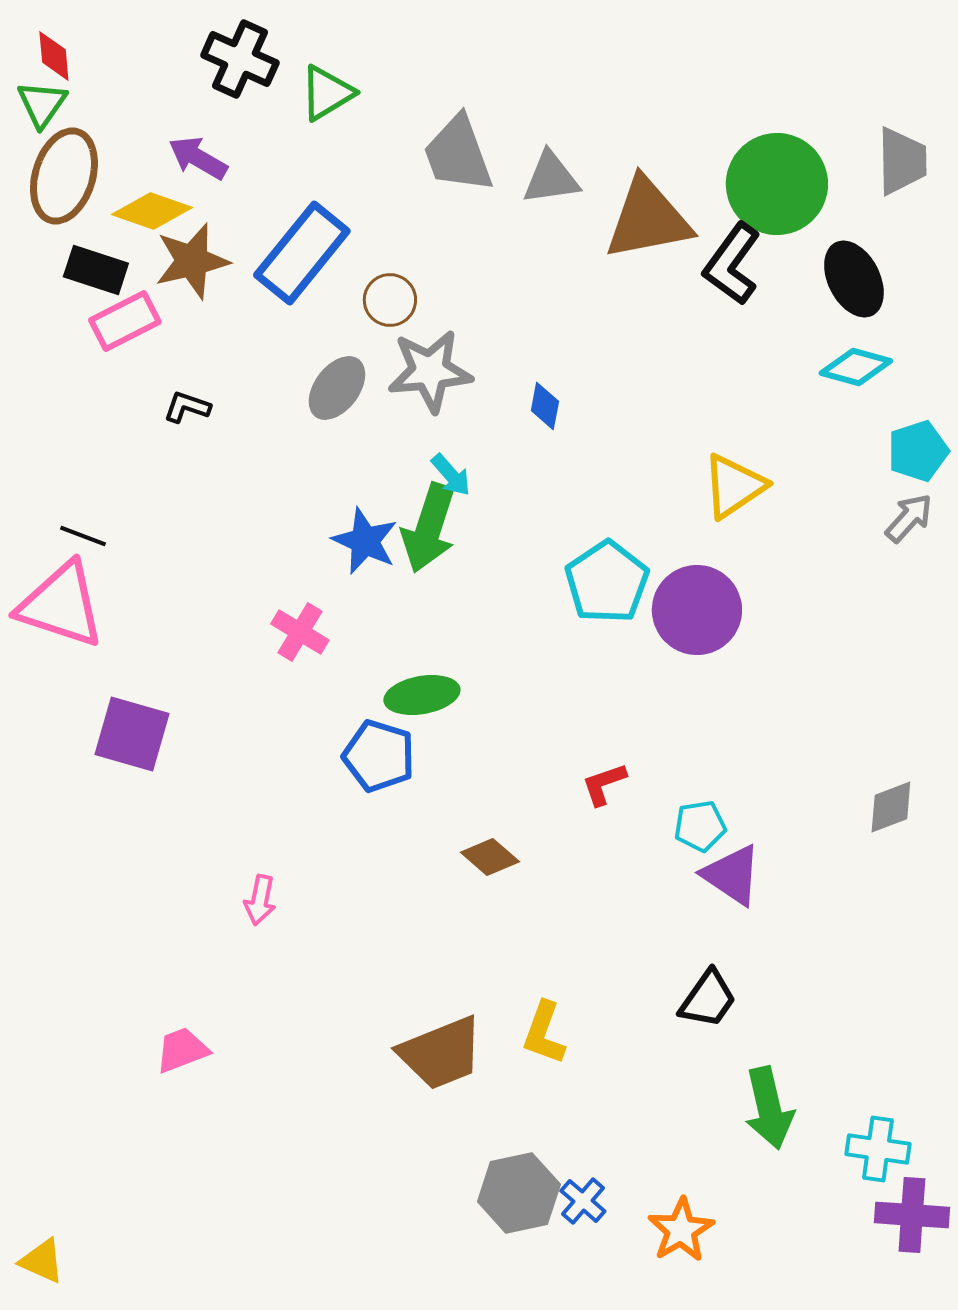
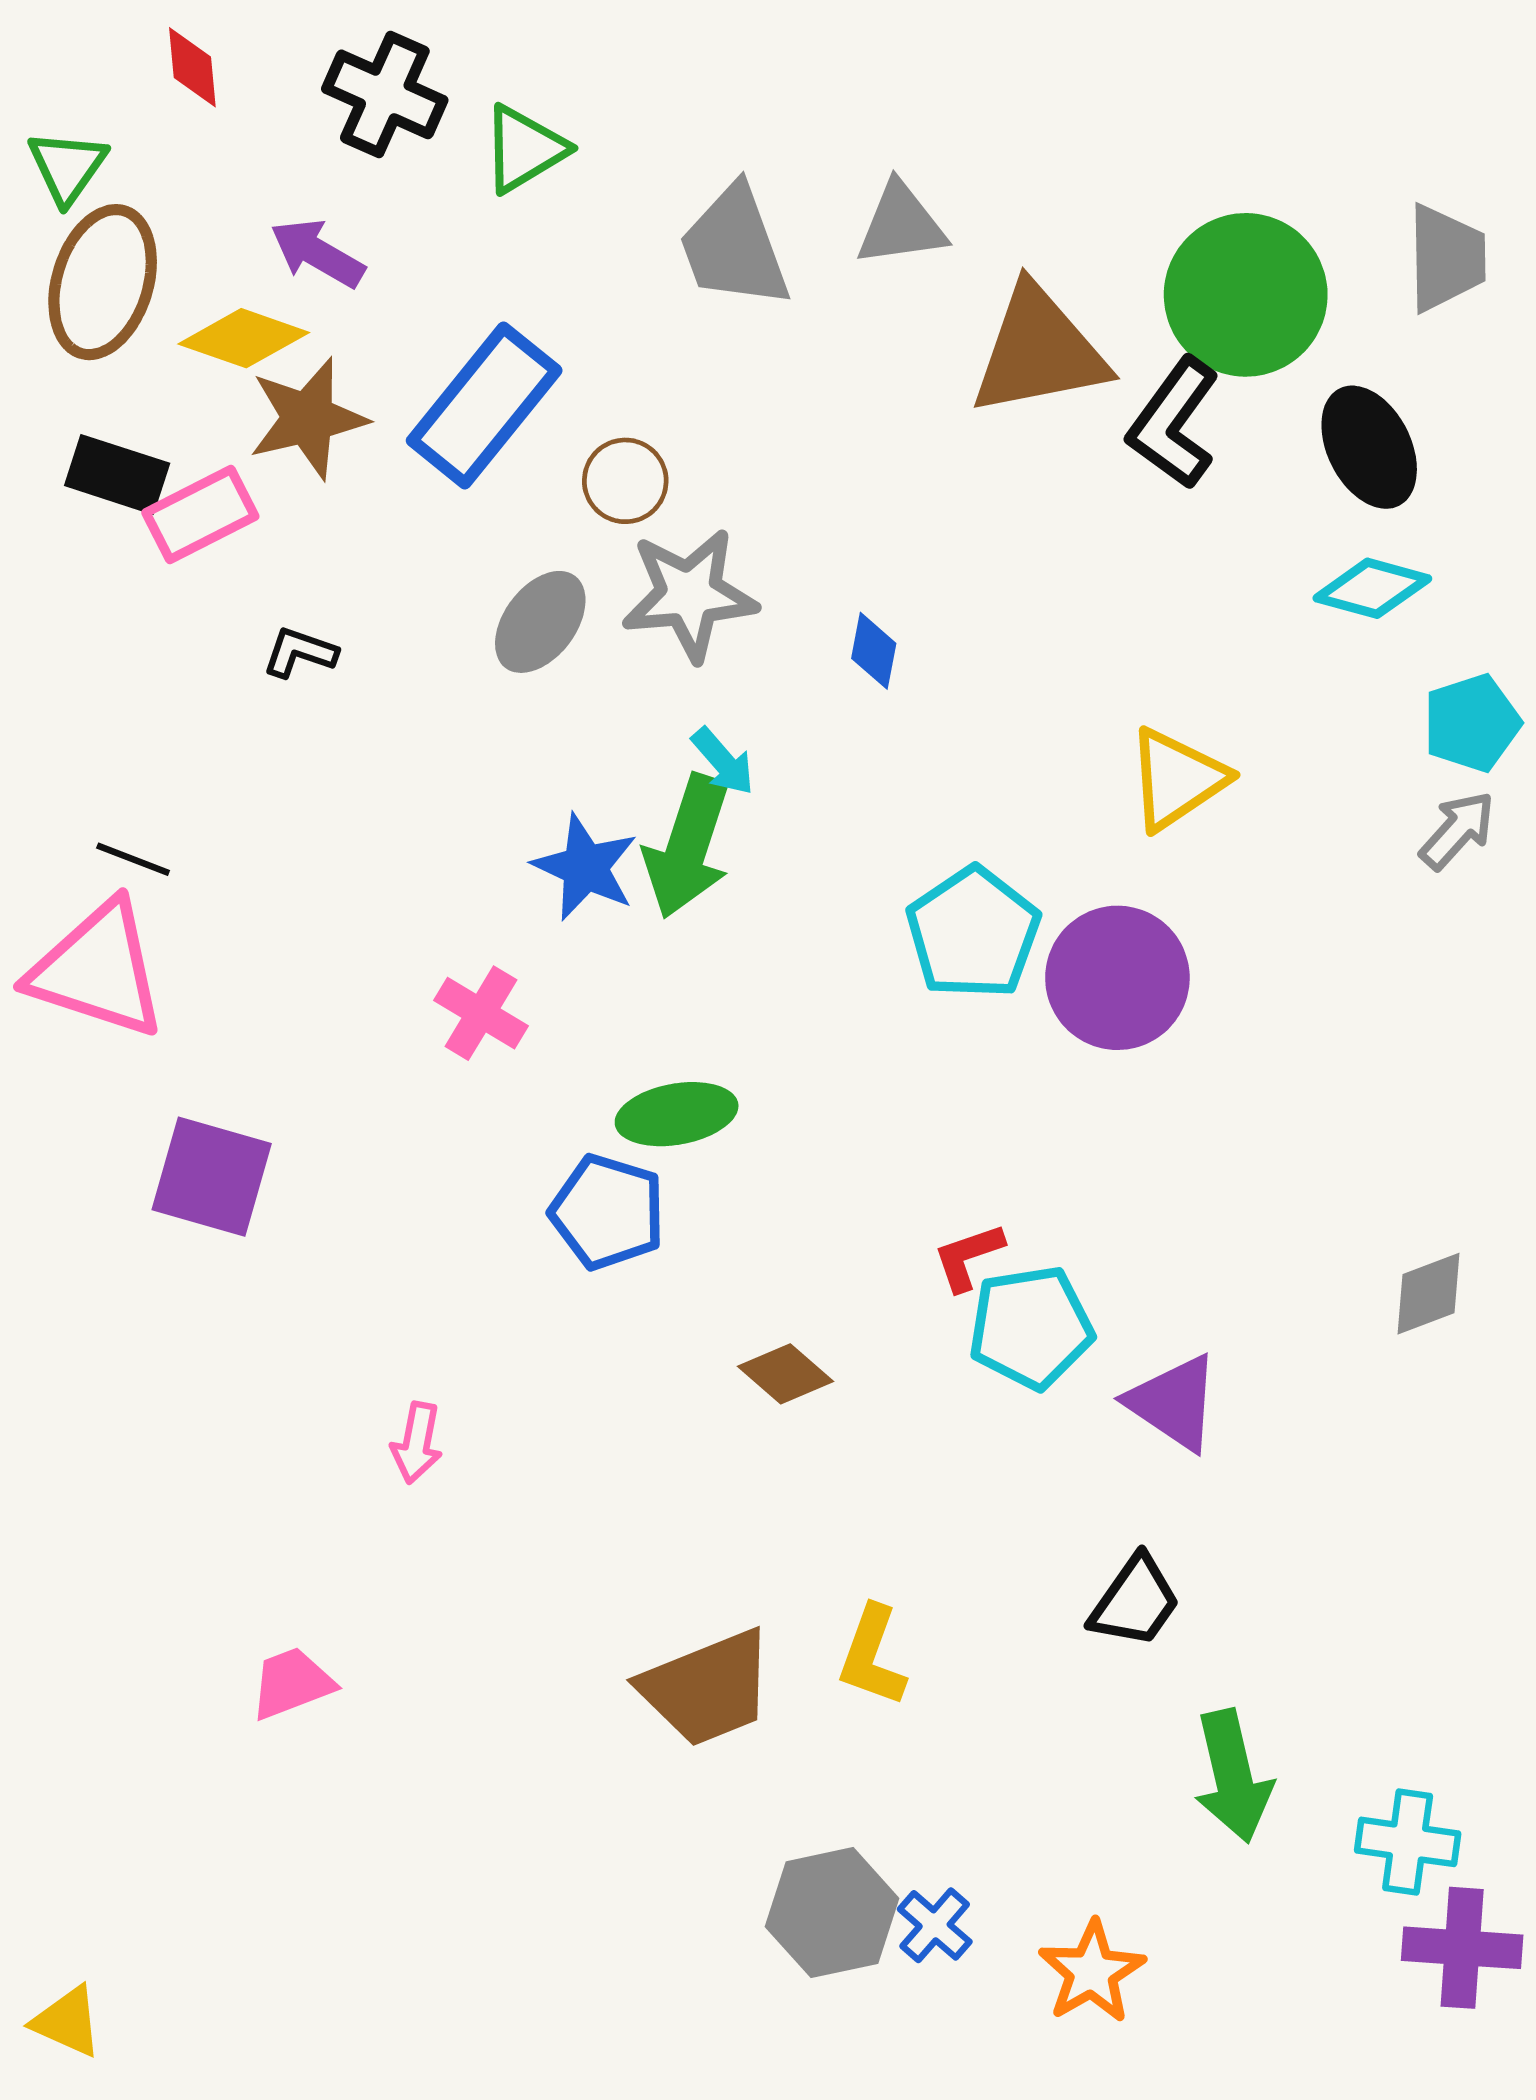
red diamond: (54, 56) -> (192, 67), moved
gray triangle: (551, 178) -> (901, 224), moved
black rectangle: (96, 270) -> (117, 474), moved
cyan pentagon: (700, 826) -> (1031, 1327), moved, size x1.5

